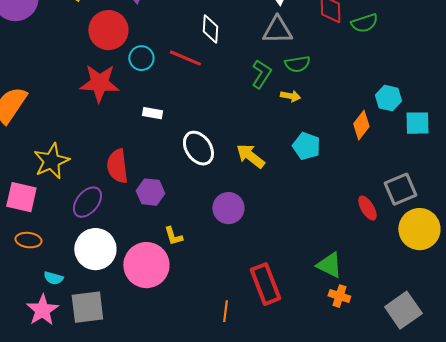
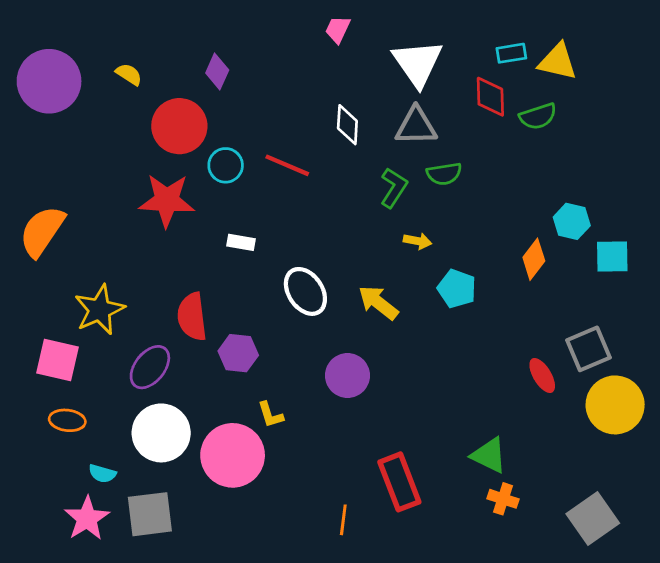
white diamond: (210, 29) -> (347, 125), moved
yellow arrow: (290, 96) -> (418, 241), moved

